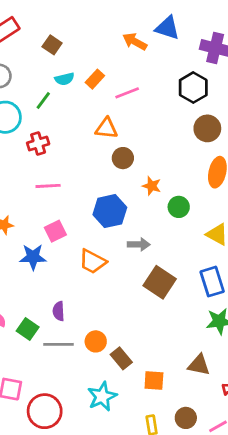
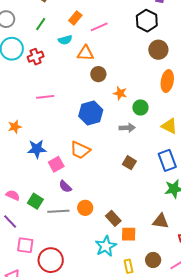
cyan semicircle: (64, 79) -> (65, 40), moved
green line: (43, 100) -> (41, 24), moved
red cross: (38, 143) -> (36, 57), moved
pink square: (55, 231) -> (56, 164), moved
gray arrow: (139, 244) -> (127, 128), moved
brown square: (160, 282) -> (129, 163), size x0.6
purple semicircle: (59, 311) -> (65, 187), moved, turned -40
brown rectangle: (121, 358) -> (113, 218), moved
cyan star: (102, 396) -> (106, 246), moved

